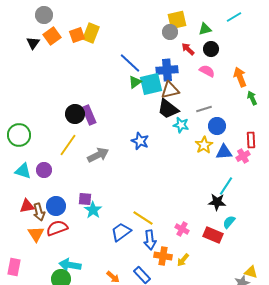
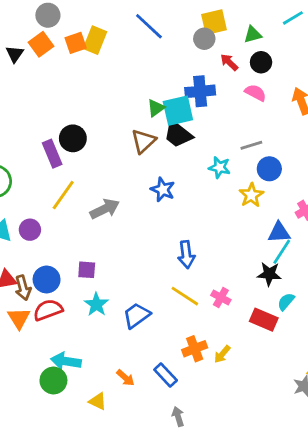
gray circle: (44, 15) -> (48, 15), moved
blue line: (130, 63) -> (149, 26), moved
brown triangle: (170, 90) -> (143, 141), moved, turned -30
black trapezoid: (168, 109) -> (178, 134), moved
black circle: (75, 114) -> (73, 138), moved
purple rectangle: (89, 115) -> (52, 154), moved
blue triangle: (224, 152) -> (279, 232), moved
cyan star: (93, 210) -> (96, 304), moved
yellow line: (143, 218) -> (185, 296), moved
pink cross: (182, 229) -> (221, 297), moved
blue arrow: (150, 240) -> (186, 255), moved
orange cross: (163, 256) -> (195, 349), turned -30

